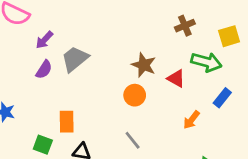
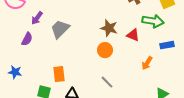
purple semicircle: (44, 70) -> (27, 39), moved
blue rectangle: (222, 98) -> (167, 45), turned 48

